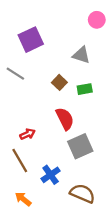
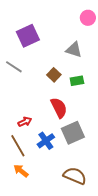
blue cross: (51, 175) -> (46, 141), moved
orange arrow: (23, 199) -> (21, 171), moved

